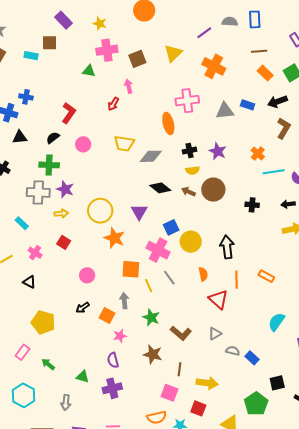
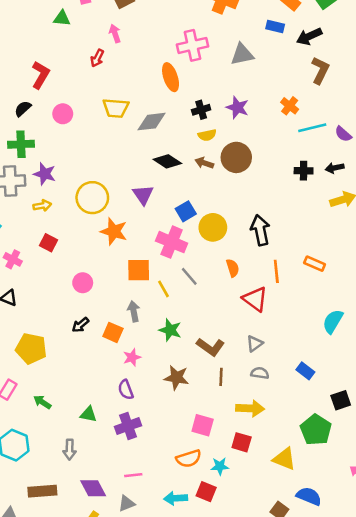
blue rectangle: (248, 105) -> (275, 27), moved
black cross: (252, 205) -> (304, 171), moved
gray semicircle: (233, 351) -> (260, 373), moved
brown line: (179, 369) -> (221, 377), moved

